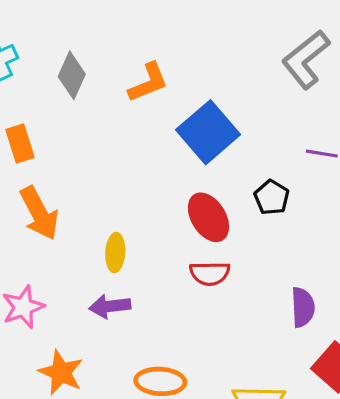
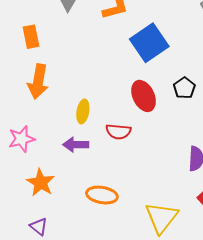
orange arrow: (39, 213) -> (38, 82), turned 32
red semicircle: (210, 273) -> (118, 132), moved

